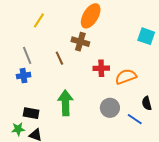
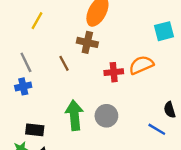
cyan square: (146, 36) -> (164, 31), turned -30
orange semicircle: (126, 77) -> (141, 65), moved
gray circle: (110, 108) -> (106, 116), moved

